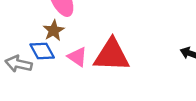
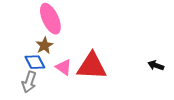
gray arrow: (19, 64) -> (29, 82), moved, turned -85

